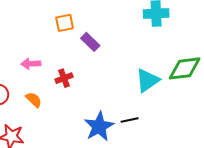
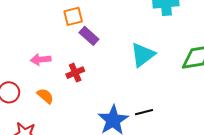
purple rectangle: (90, 42) -> (89, 36), moved
cyan triangle: (147, 80) -> (143, 55), moved

